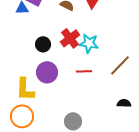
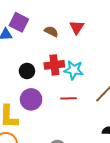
red cross: (70, 38) -> (54, 65), turned 30

